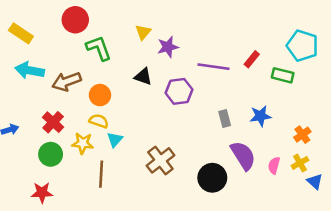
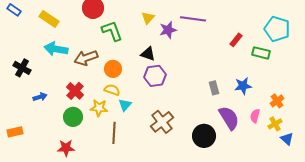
purple line: (214, 67) -> (193, 19), moved
purple hexagon: (179, 91) -> (155, 76), moved
pink semicircle: (274, 165) -> (255, 116), moved

